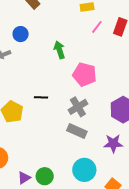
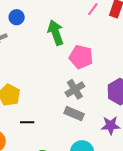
green arrow: (59, 50) -> (56, 33), size x1.4
black line: (41, 97) -> (27, 122), moved

